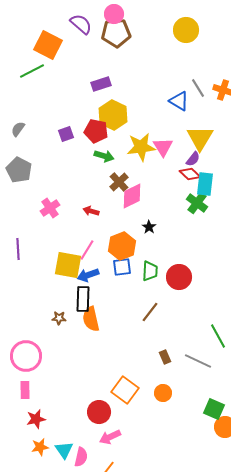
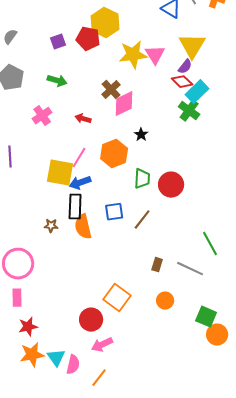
green arrow: (104, 156) -> (57, 81), moved
cyan rectangle: (205, 184) -> (197, 92), turned 40
blue square: (122, 267) -> (114, 212), moved
brown rectangle: (165, 357) -> (157, 265), turned 40
orange circle: (163, 393) -> (165, 301), moved
orange star: (40, 447) -> (32, 355), size x1.4

